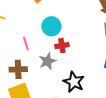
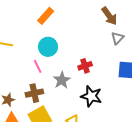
cyan circle: (51, 26) -> (48, 47), moved
red cross: (62, 46) -> (85, 66), moved

